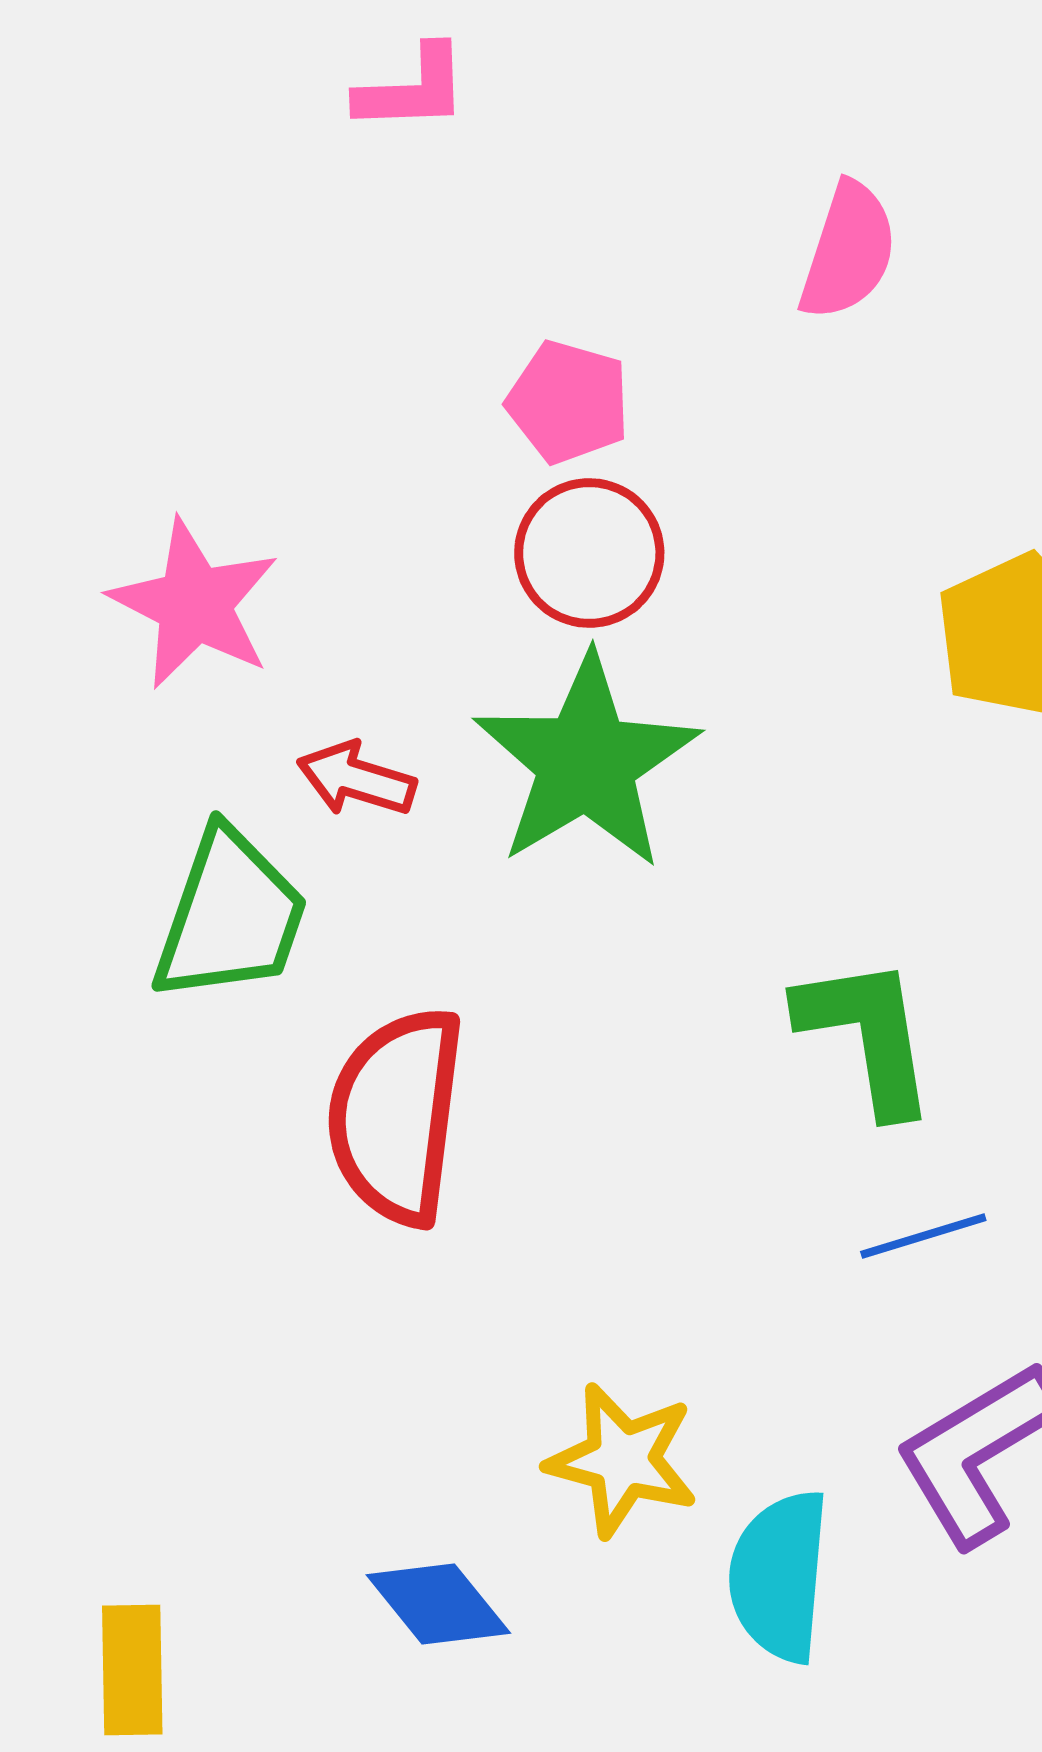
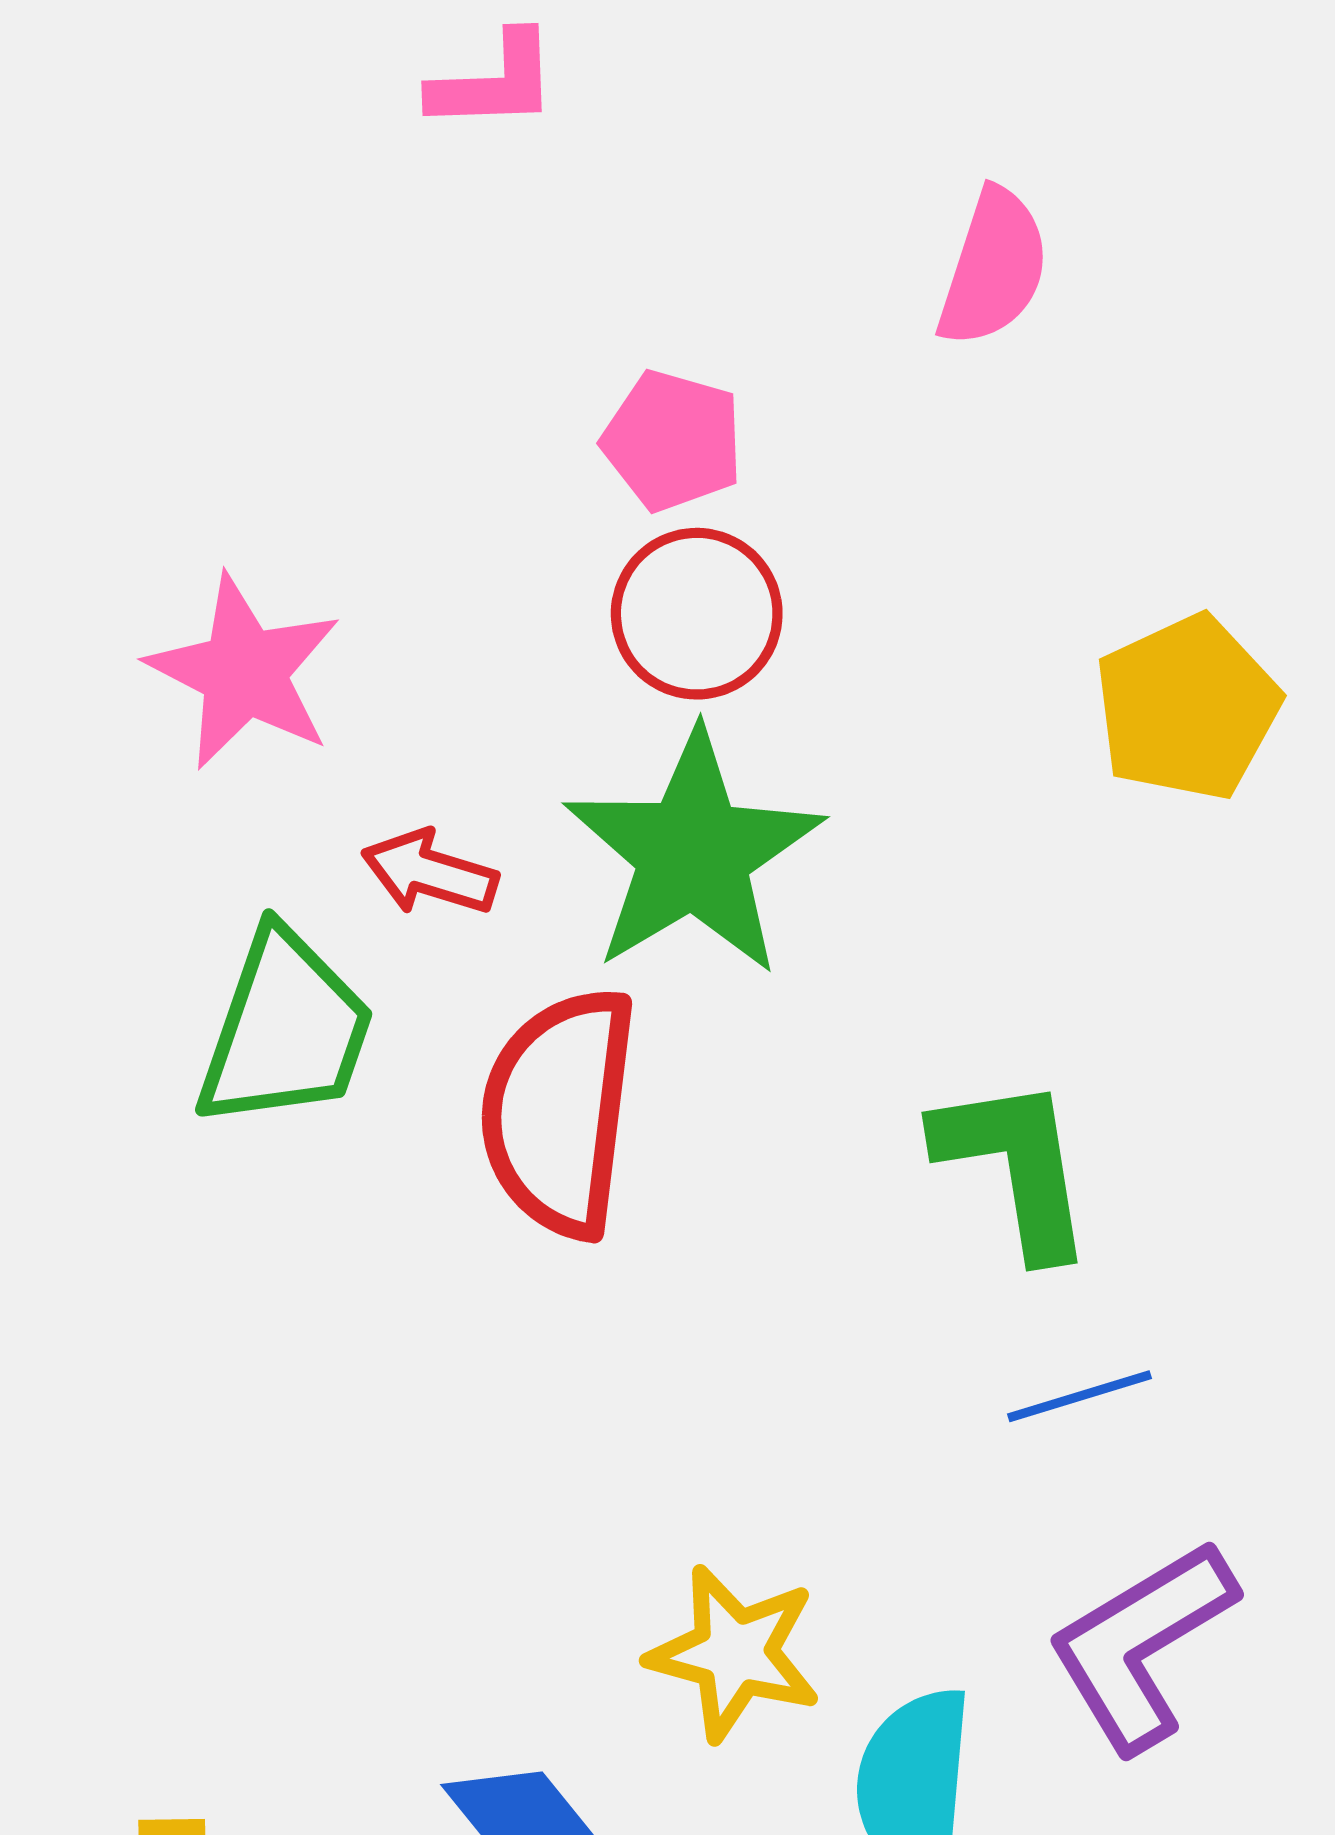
red semicircle: (396, 1116) -> (559, 1112), moved

